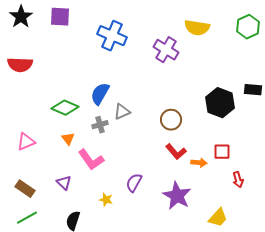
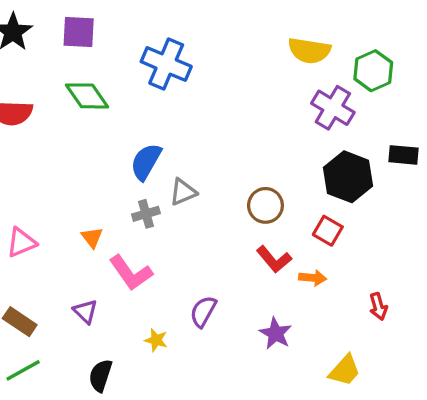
green hexagon: (248, 27) -> (373, 71), moved
purple cross: (166, 50) -> (333, 108), moved
green diamond: (65, 108) -> (87, 96), moved, turned 32
red square: (222, 152) -> (328, 231), moved, turned 30
purple star: (177, 196) -> (276, 333), size x0.7

